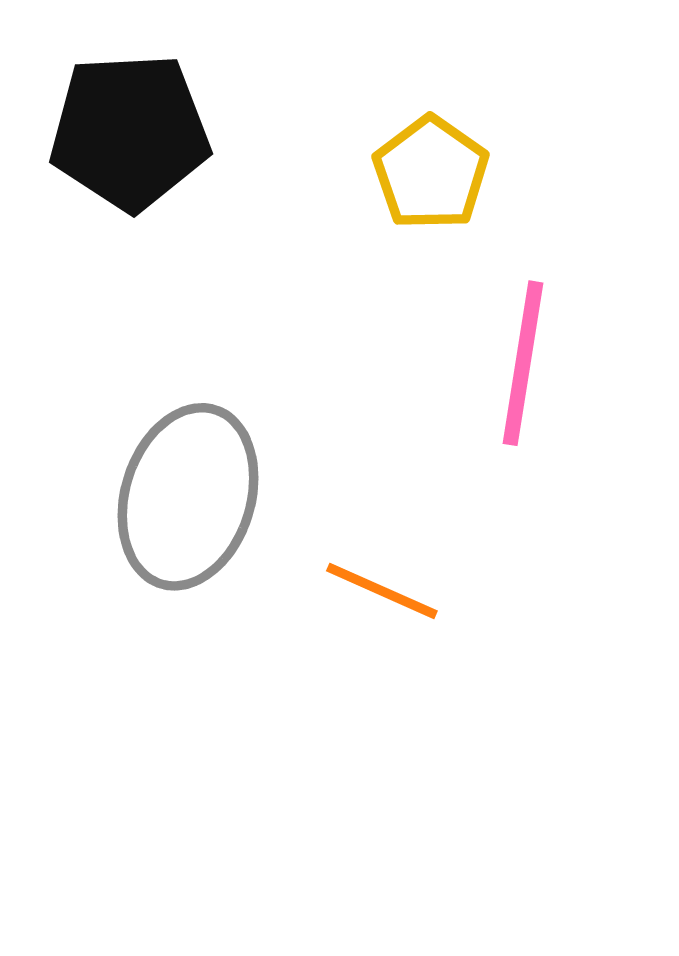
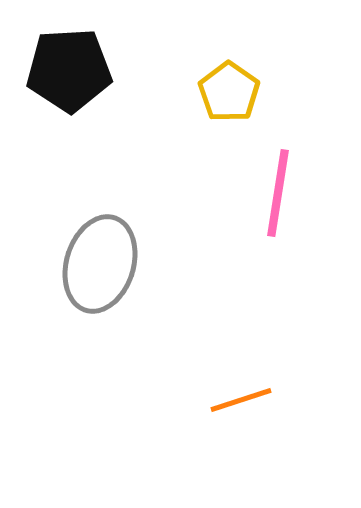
orange line: (382, 591) -> (241, 400), moved, turned -42

